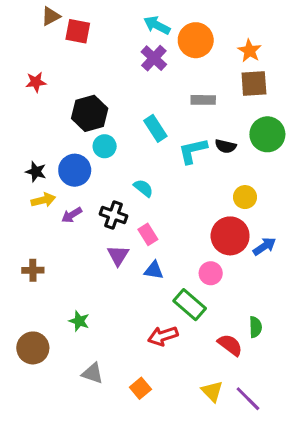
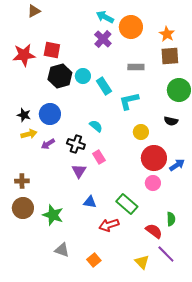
red square: (78, 31) -> (52, 50), moved
red star: (36, 82) -> (24, 55), size x1.6
cyan circle: (105, 146) -> (83, 76), moved
black semicircle: (226, 146) -> (171, 121), moved
yellow circle: (245, 197) -> (141, 132), moved
blue triangle: (154, 270) -> (90, 202), moved
pink circle: (211, 273) -> (153, 183), moved
green star: (79, 321) -> (53, 215), size x1.5
brown circle: (33, 348) -> (23, 208), moved
purple line: (248, 399) -> (166, 254), moved

